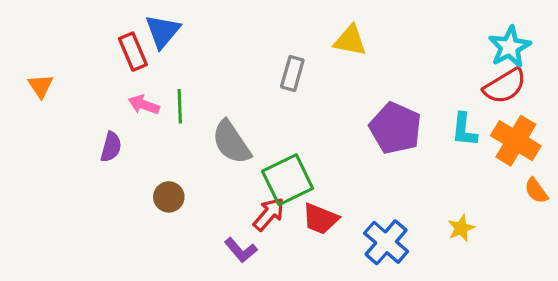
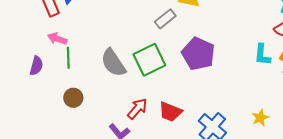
gray rectangle: (292, 73) -> (165, 19), moved, turned 35
green line: (180, 106) -> (68, 58), moved
purple pentagon: (395, 128) -> (198, 54), moved
green square: (288, 180) -> (149, 60), moved

